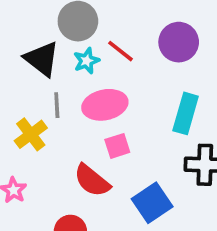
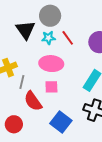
gray line: (57, 105) -> (22, 82), moved
blue square: (152, 203) -> (61, 122), turned -35

